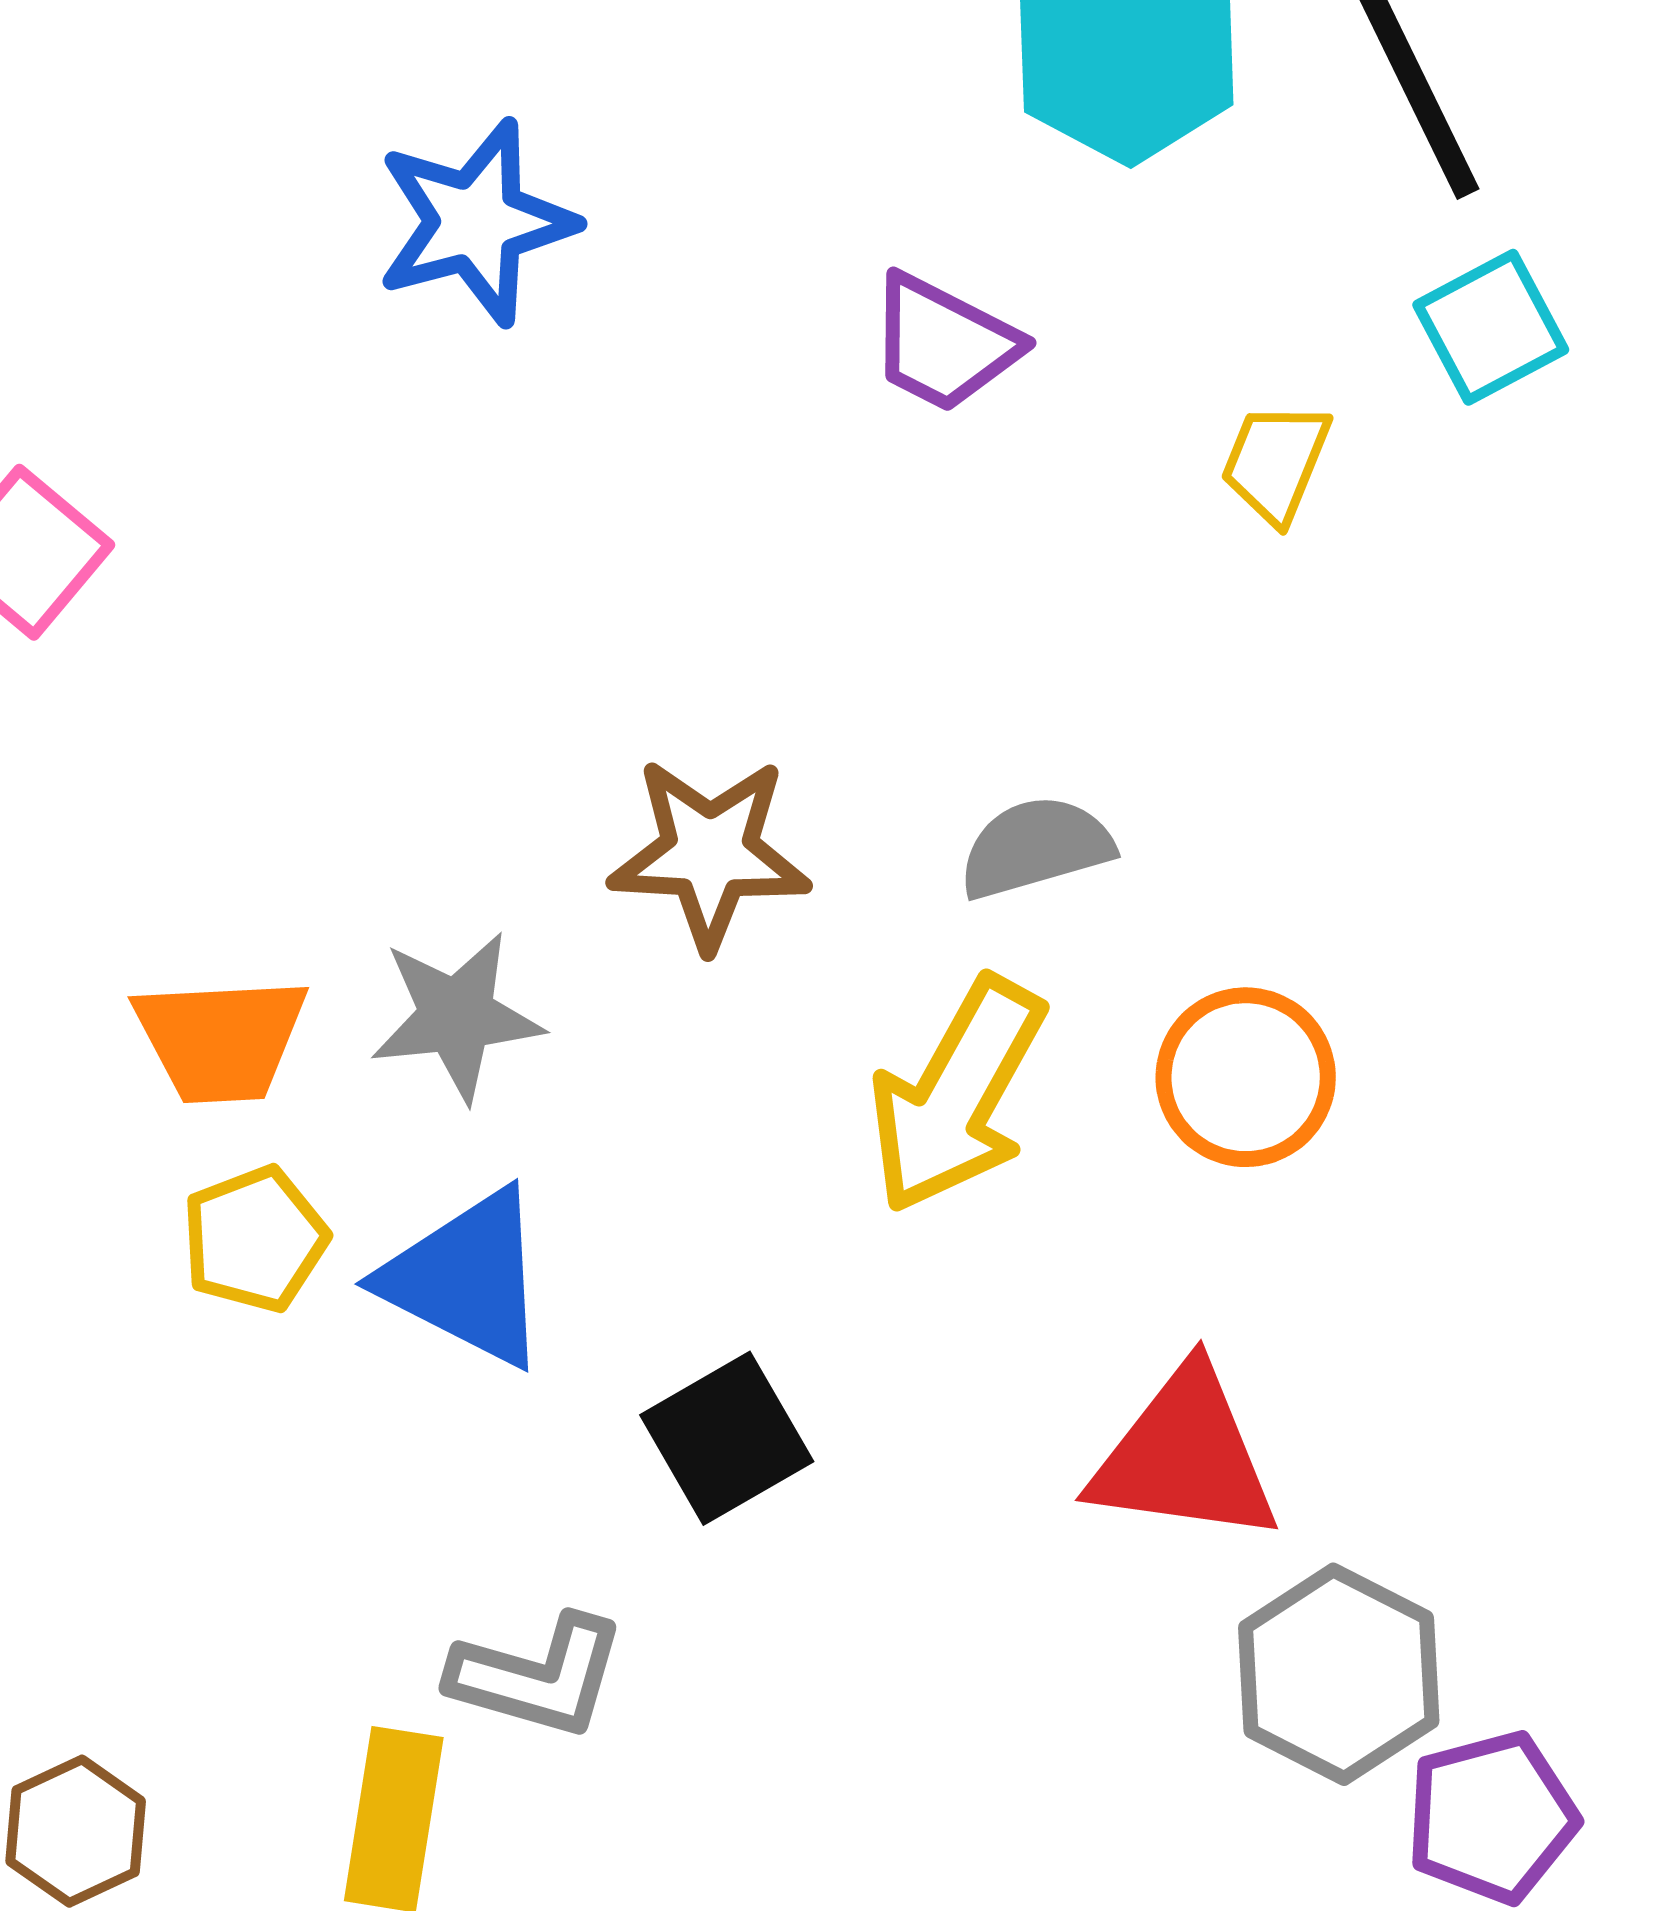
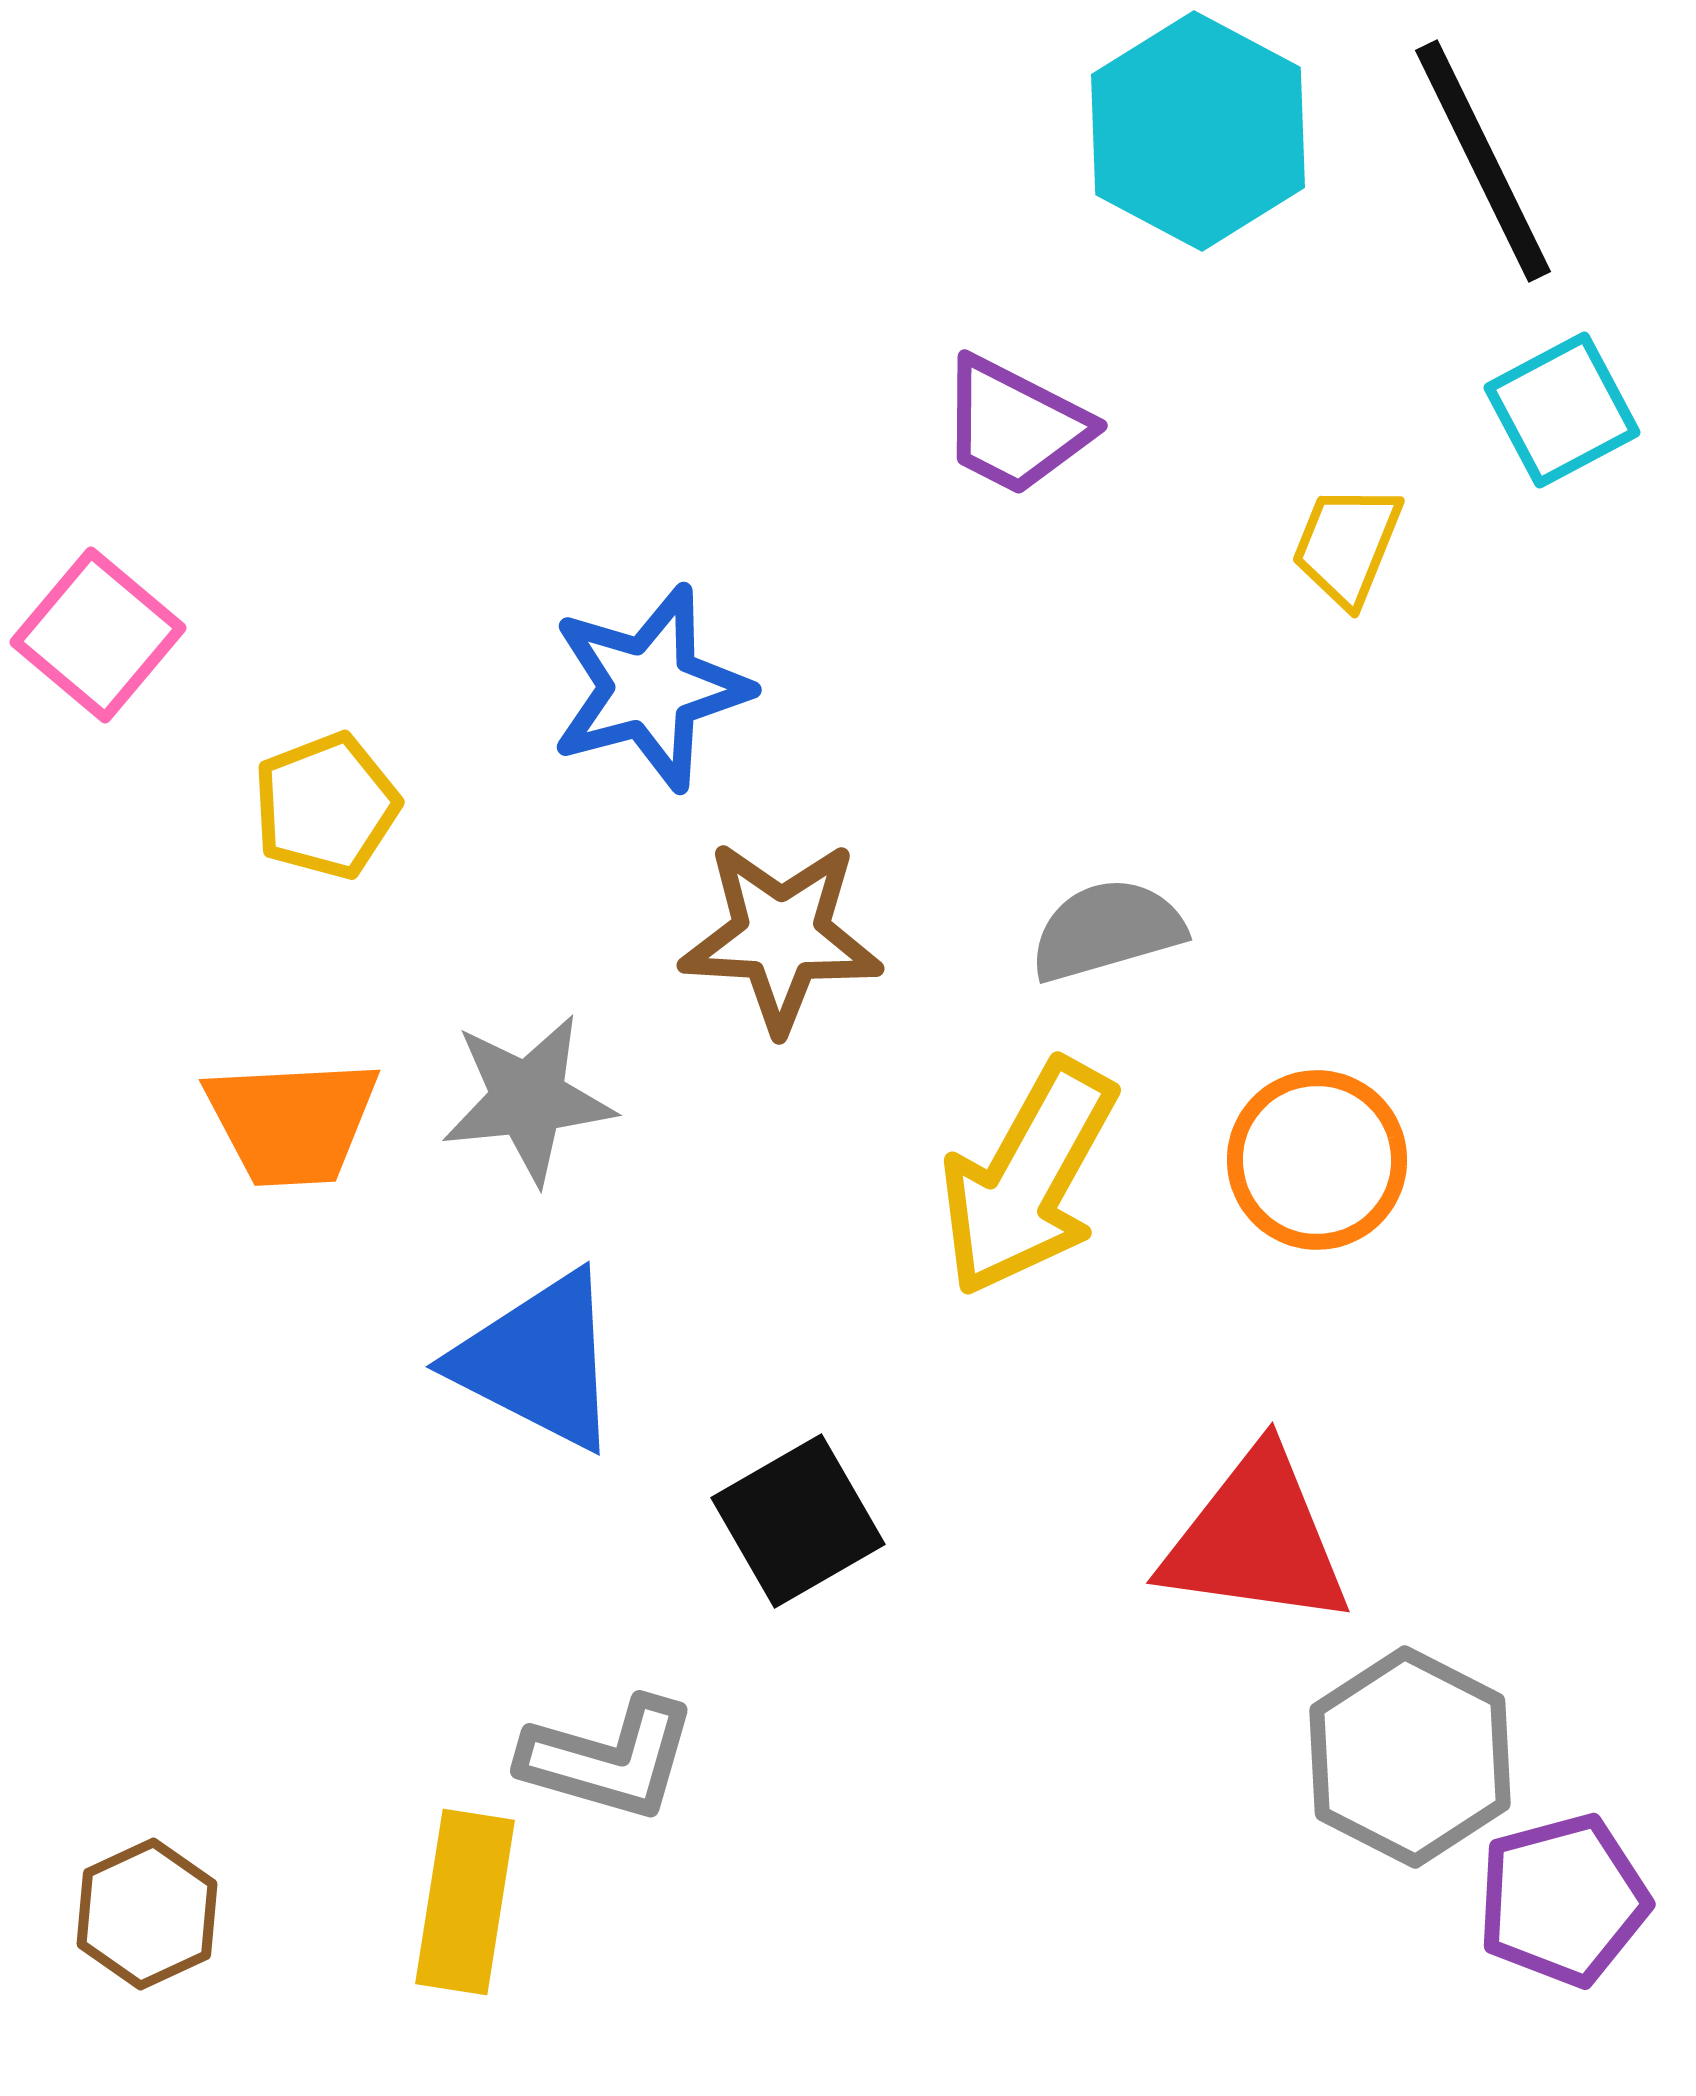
blue star: (476, 222) -> (650, 688), moved
yellow pentagon: (255, 1239) -> (326, 806), moved

